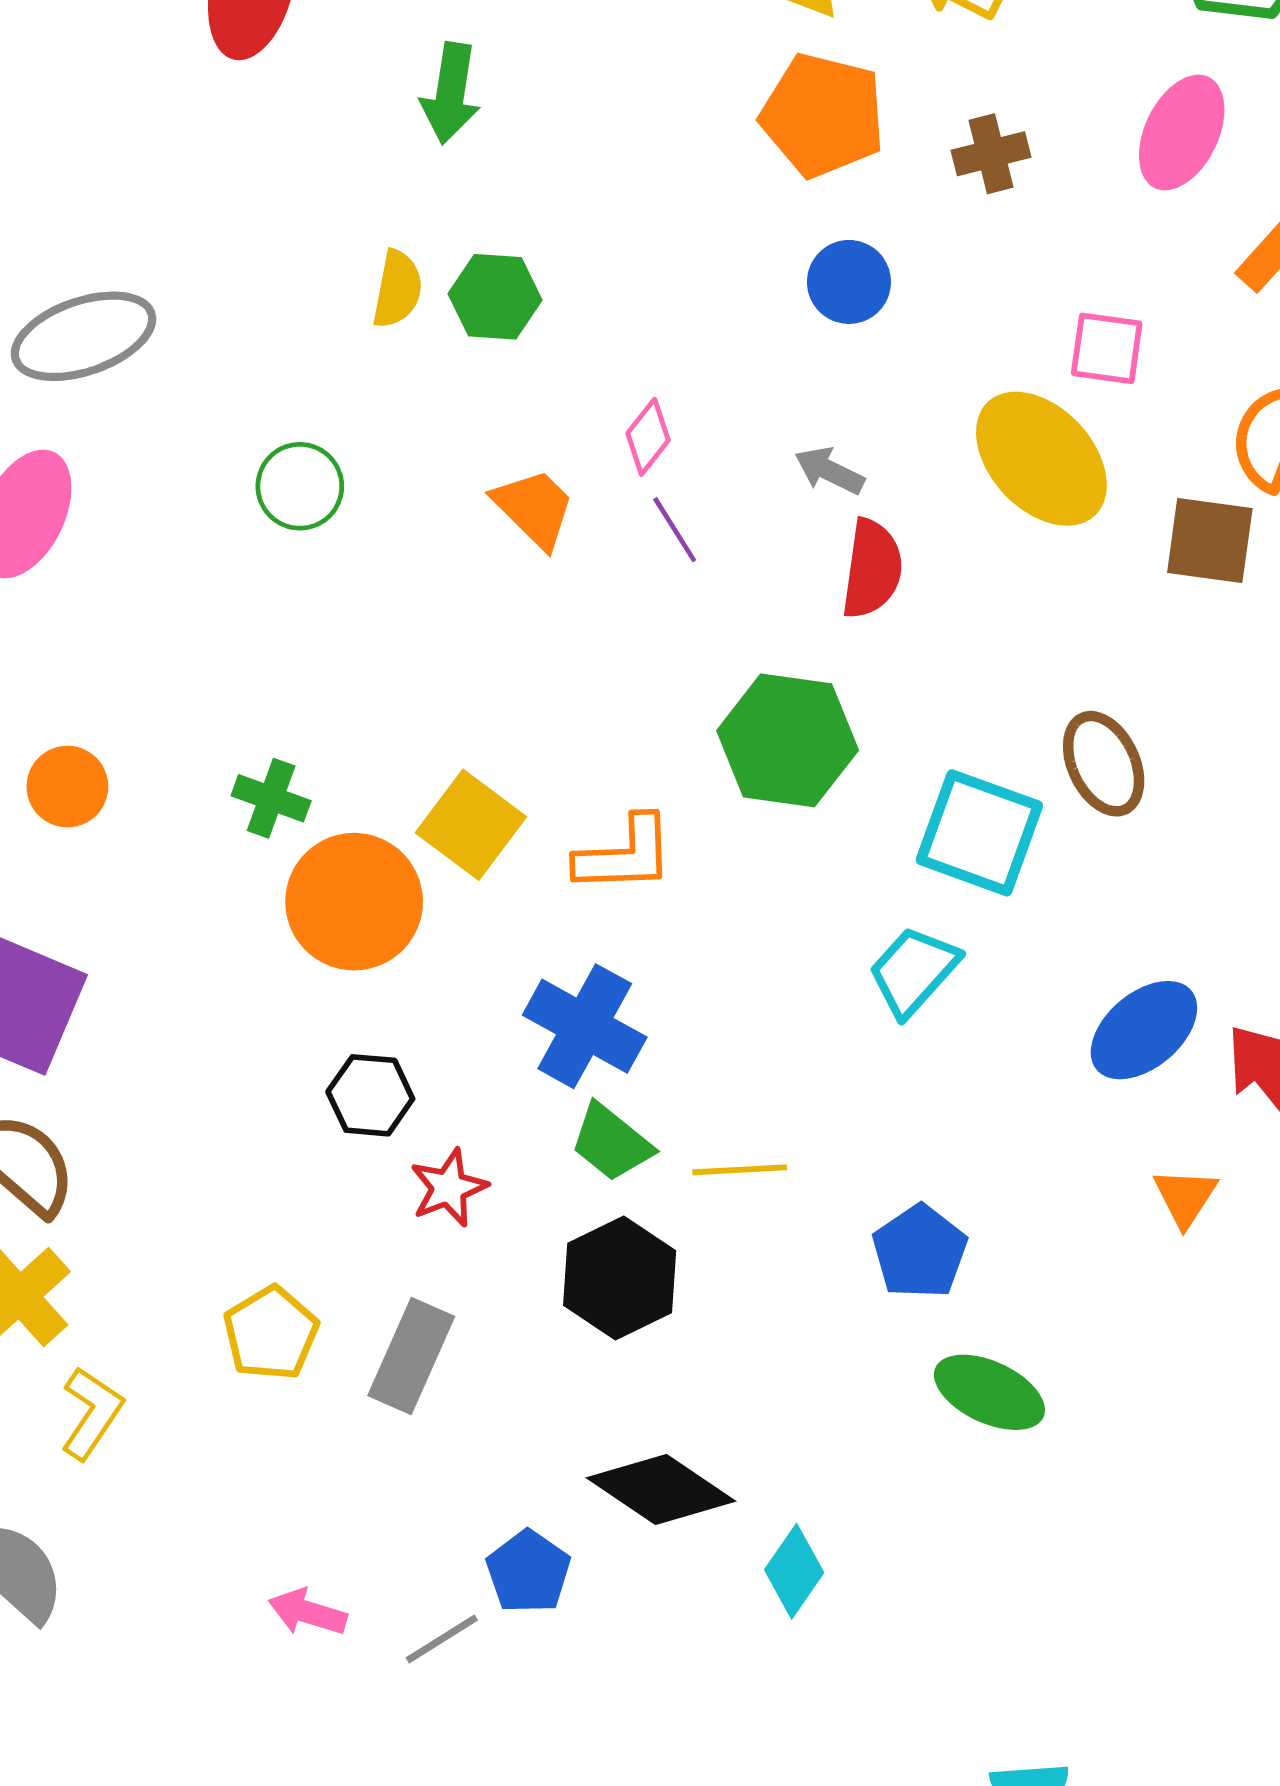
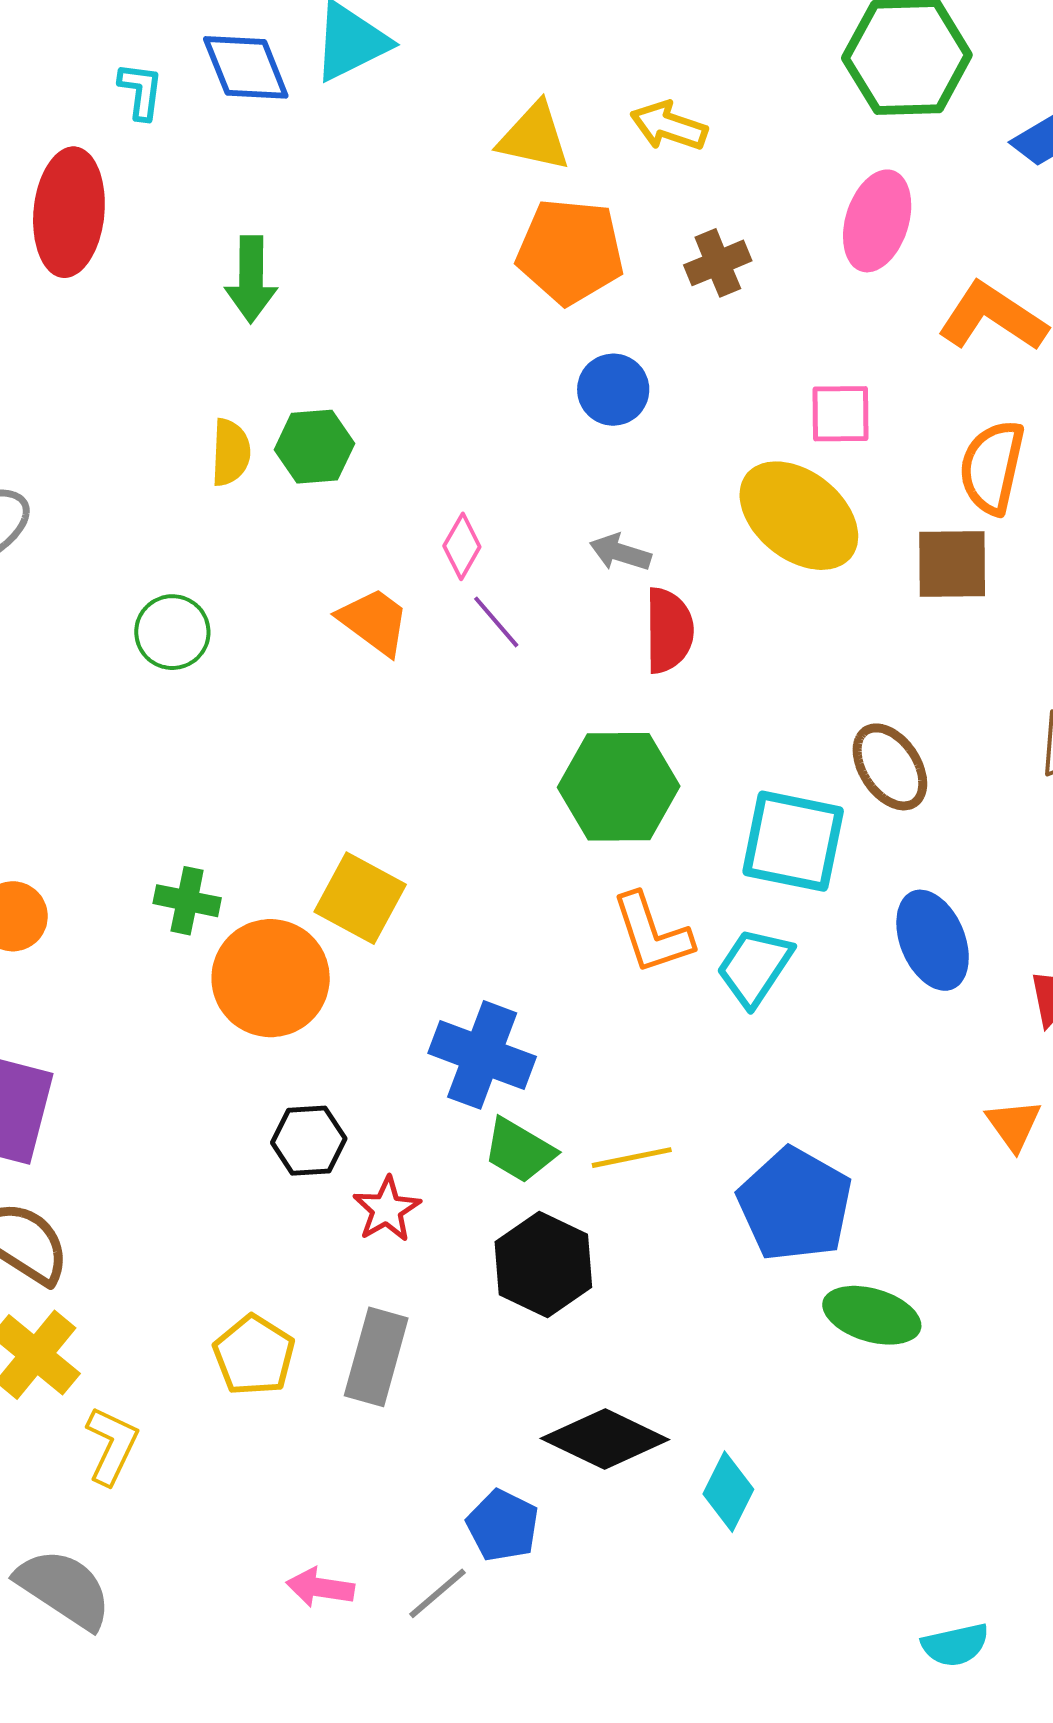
orange L-shape: (625, 855) -> (652, 933), moved, turned 82
blue ellipse: (1144, 1030) -> (933, 940), moved, turned -64
blue pentagon: (920, 1252) -> (795, 1204), size x1.4

